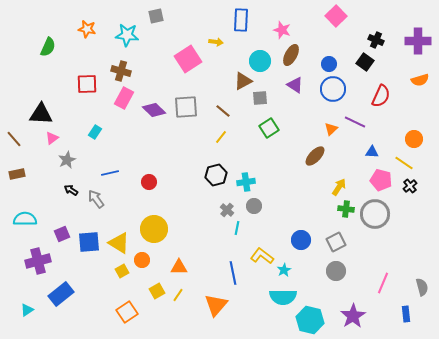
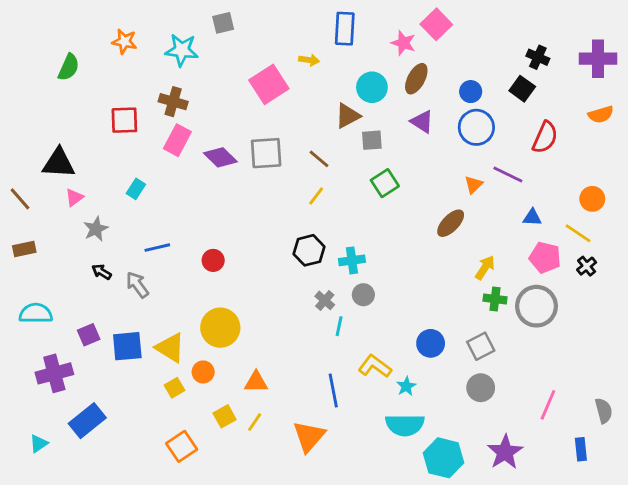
pink square: (336, 16) -> (436, 24), moved

